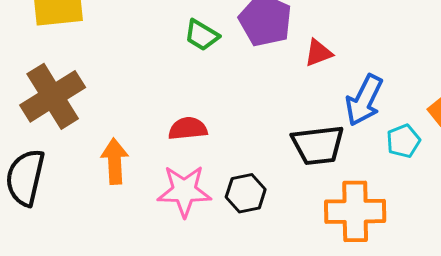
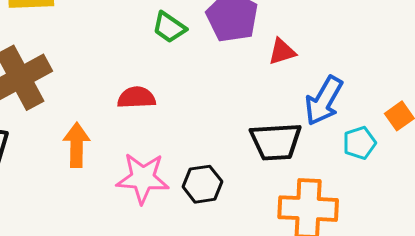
red semicircle: (188, 129) -> (136, 98), moved

